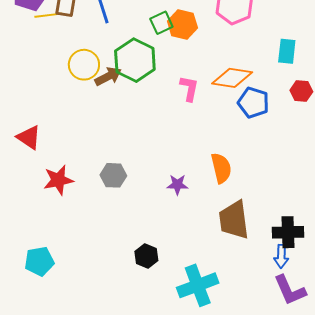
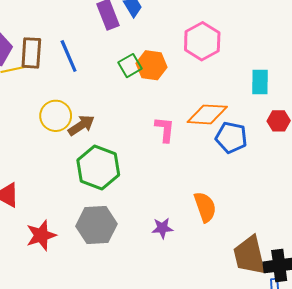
green hexagon: (135, 60) -> (98, 168), moved
gray hexagon: (113, 175) -> (96, 225), size x1.5
brown trapezoid: (234, 220) -> (249, 255), moved

